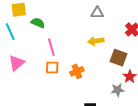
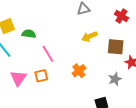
orange square: (52, 68) -> (41, 76), moved
gray star: (118, 90) -> (115, 79), moved

